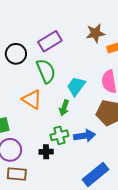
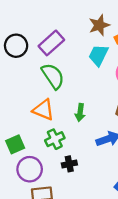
black circle: (16, 54) -> (16, 46), moved
cyan trapezoid: (76, 86) -> (98, 55), moved
green cross: (59, 135) -> (55, 139), moved

